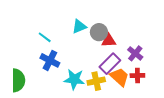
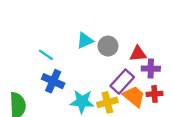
red triangle: (109, 40) -> (138, 54), moved
purple cross: (135, 53) -> (151, 69), turned -35

